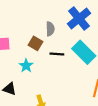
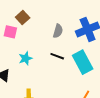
brown square: (36, 43) -> (23, 17), moved

